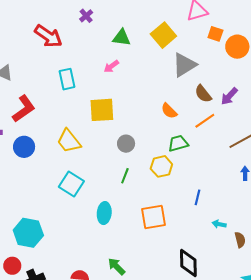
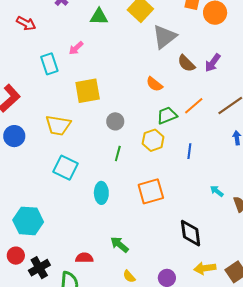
red arrow: (48, 36) -> (26, 23), size x0.7
pink arrow: (111, 66) -> (76, 48), moved
orange line: (205, 121) -> (194, 106), moved
yellow trapezoid: (69, 141) -> (58, 125), turned -36
blue line: (197, 197) -> (189, 151), moved
cyan arrow: (219, 224) -> (217, 191), turned 32

